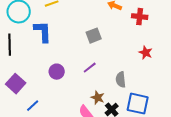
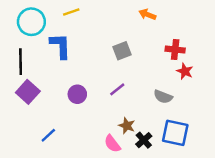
red cross: (140, 17) -> (175, 50), moved
gray semicircle: (121, 80) -> (163, 97), moved, turned -63
purple square: (16, 84) -> (28, 92), moved

